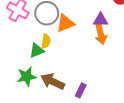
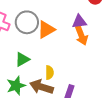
yellow semicircle: (46, 41) -> (49, 73), moved

